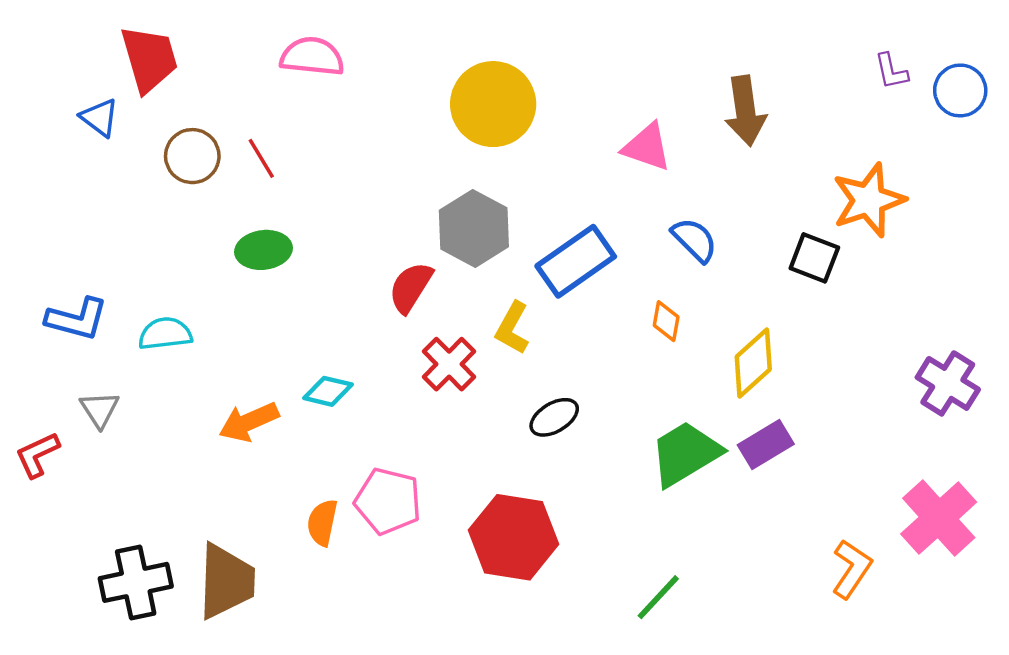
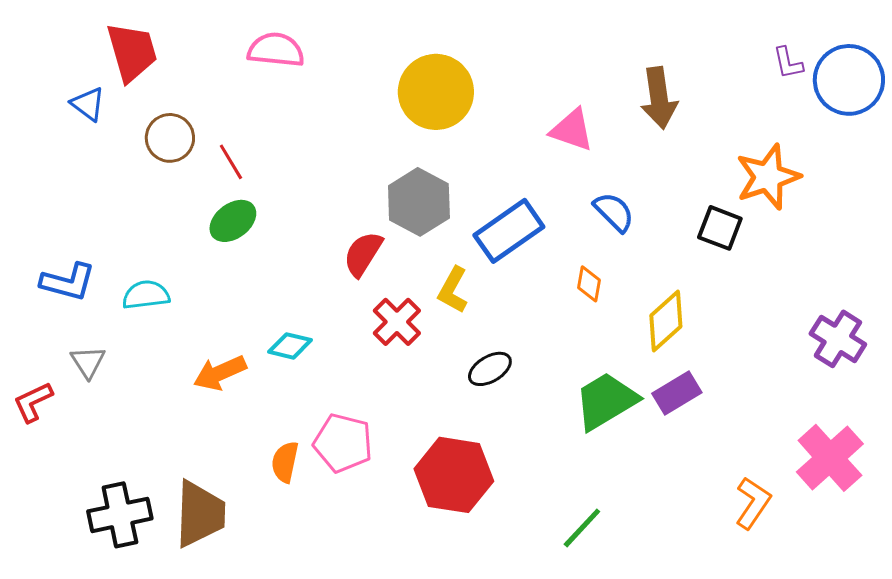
blue circle: (960, 90) -> (849, 80), size x1.5
red line: (261, 158) -> (231, 162), moved
green ellipse: (264, 250) -> (233, 221), turned -30

